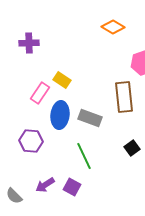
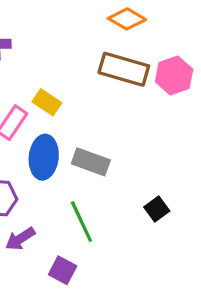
brown rectangle: (124, 97) -> (124, 69), moved, turned -68
purple arrow: (45, 185) -> (20, 239), moved

